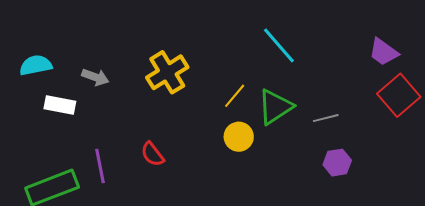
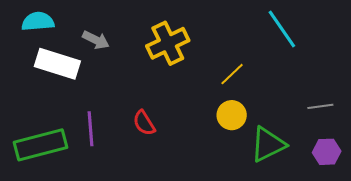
white rectangle: (60, 105) -> (57, 64), size x1.4
green triangle: (275, 107) -> (268, 144), moved

